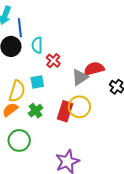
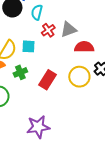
gray triangle: (80, 77) -> (69, 29), moved
yellow circle: (79, 107) -> (79, 77), moved

